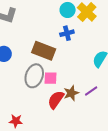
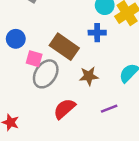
pink square: (51, 78) -> (34, 59), moved
brown star: (71, 93) -> (89, 76), moved

